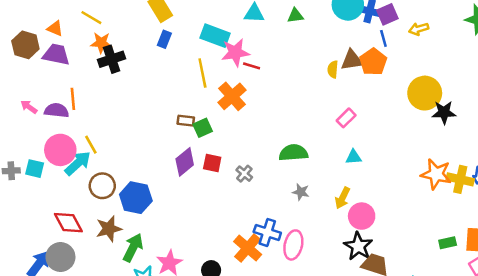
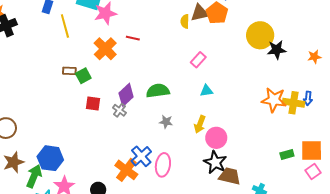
red line: (252, 66) -> (133, 38), moved
yellow line: (202, 73) -> (65, 26), moved
purple diamond: (185, 162) -> (126, 95), moved
blue hexagon: (136, 198) -> (50, 158), moved
blue cross: (267, 232) -> (141, 156), turned 35

